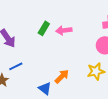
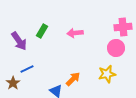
green rectangle: (44, 28) -> (42, 31), moved

